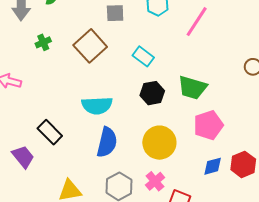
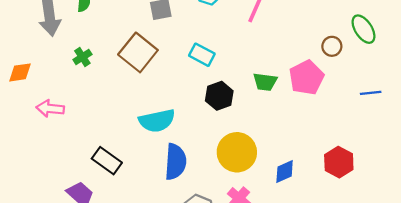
green trapezoid: (192, 88) -> (265, 82), size x0.7
pink pentagon: (208, 125) -> (306, 78), moved
blue diamond: (213, 166) -> (285, 171), moved

